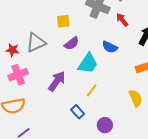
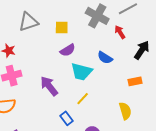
gray triangle: (36, 43) -> (28, 22), moved
cyan trapezoid: (88, 63) -> (82, 72), turned 65
purple arrow: (57, 81) -> (49, 86), turned -80

